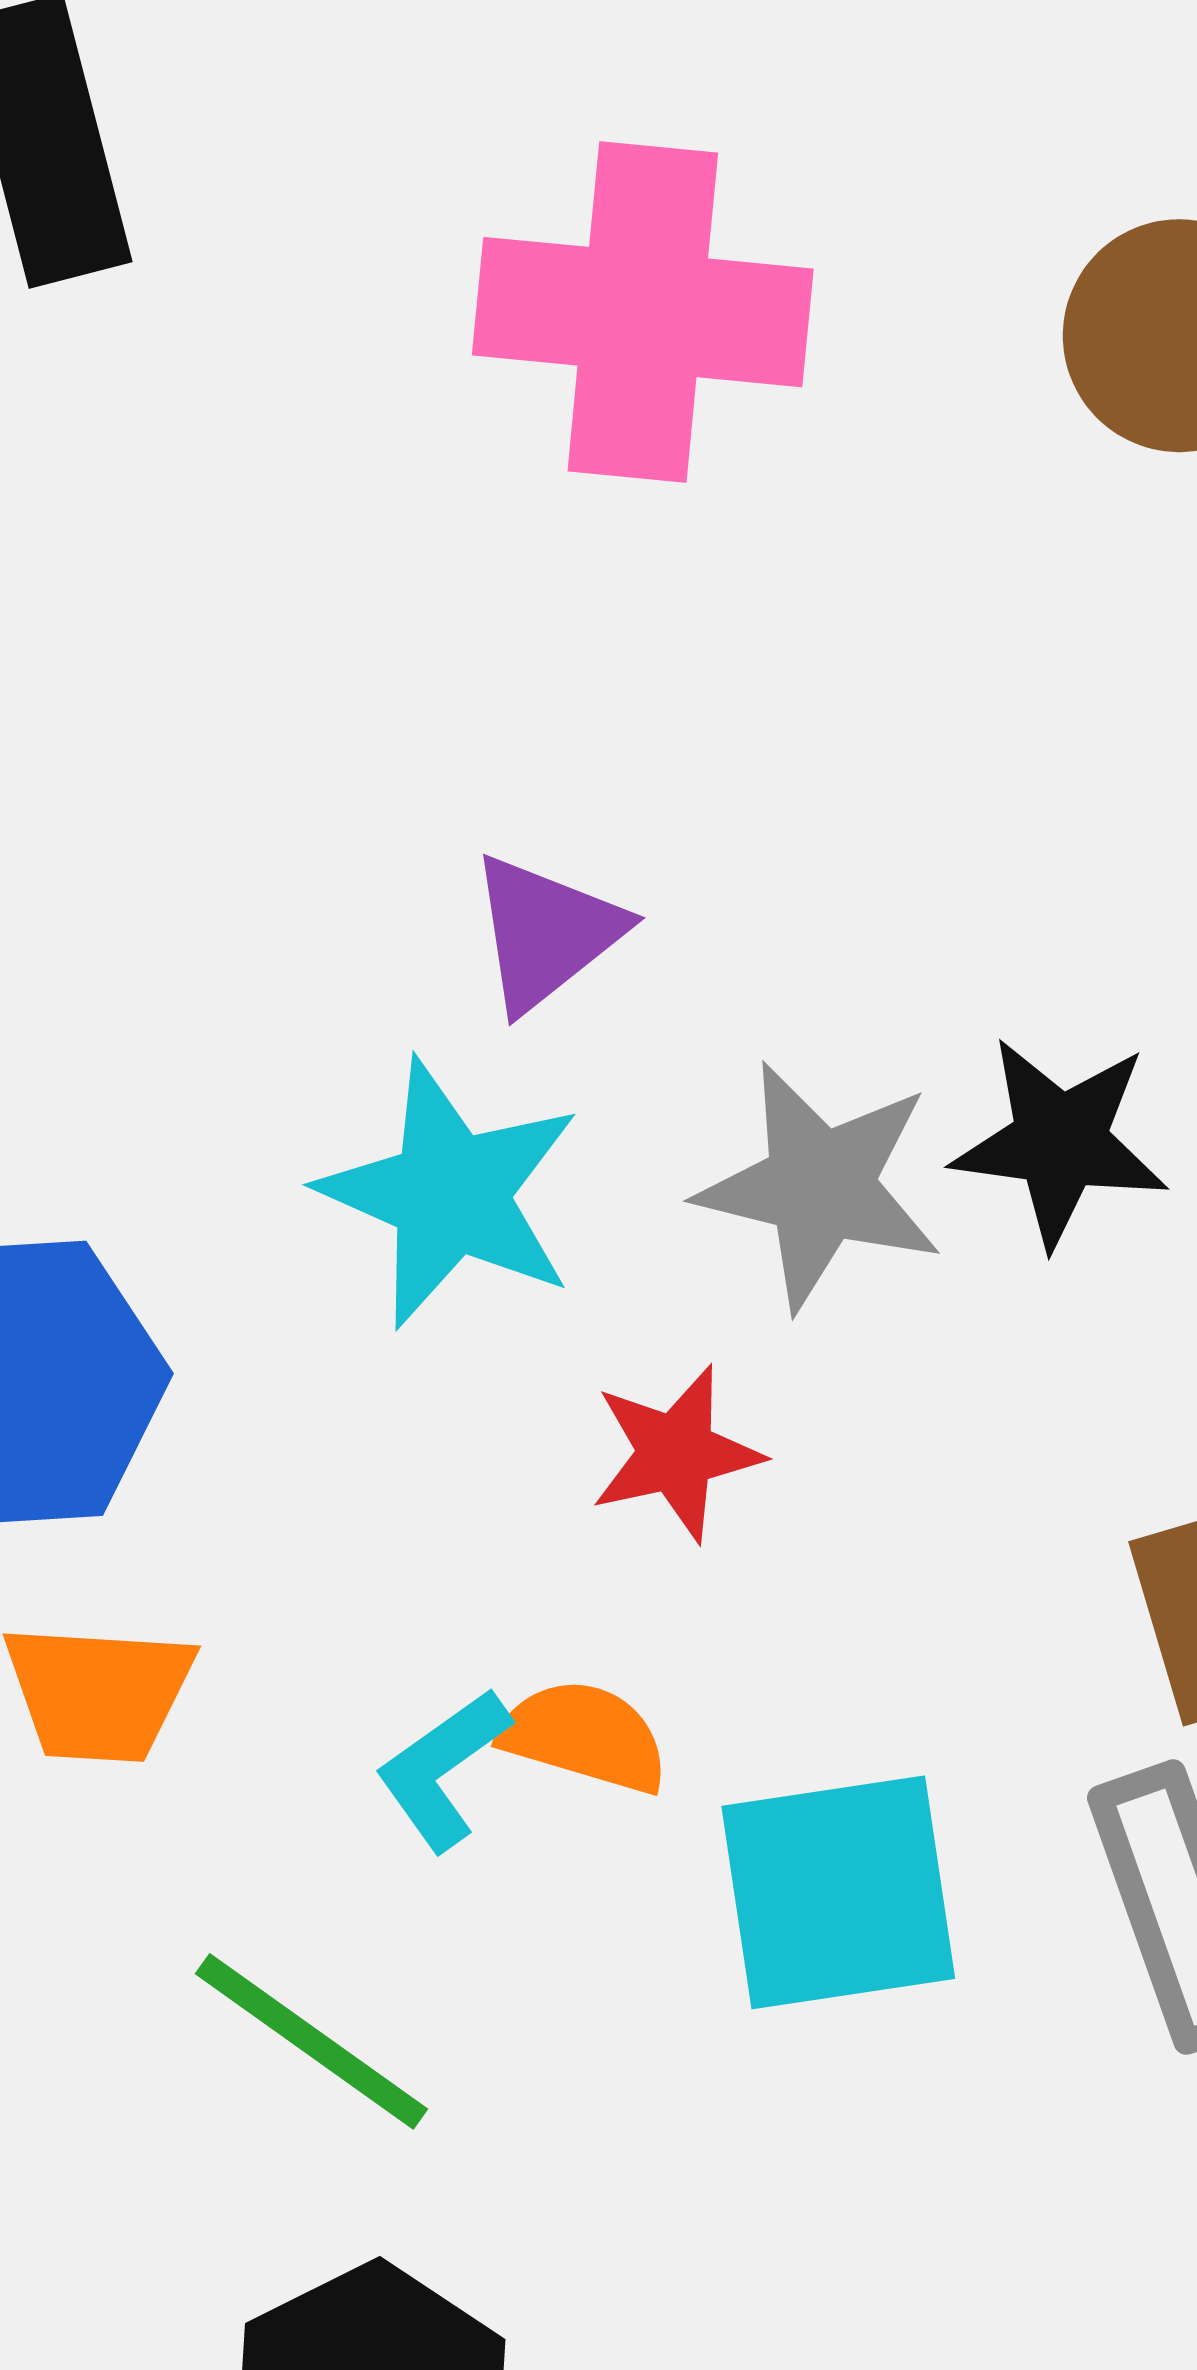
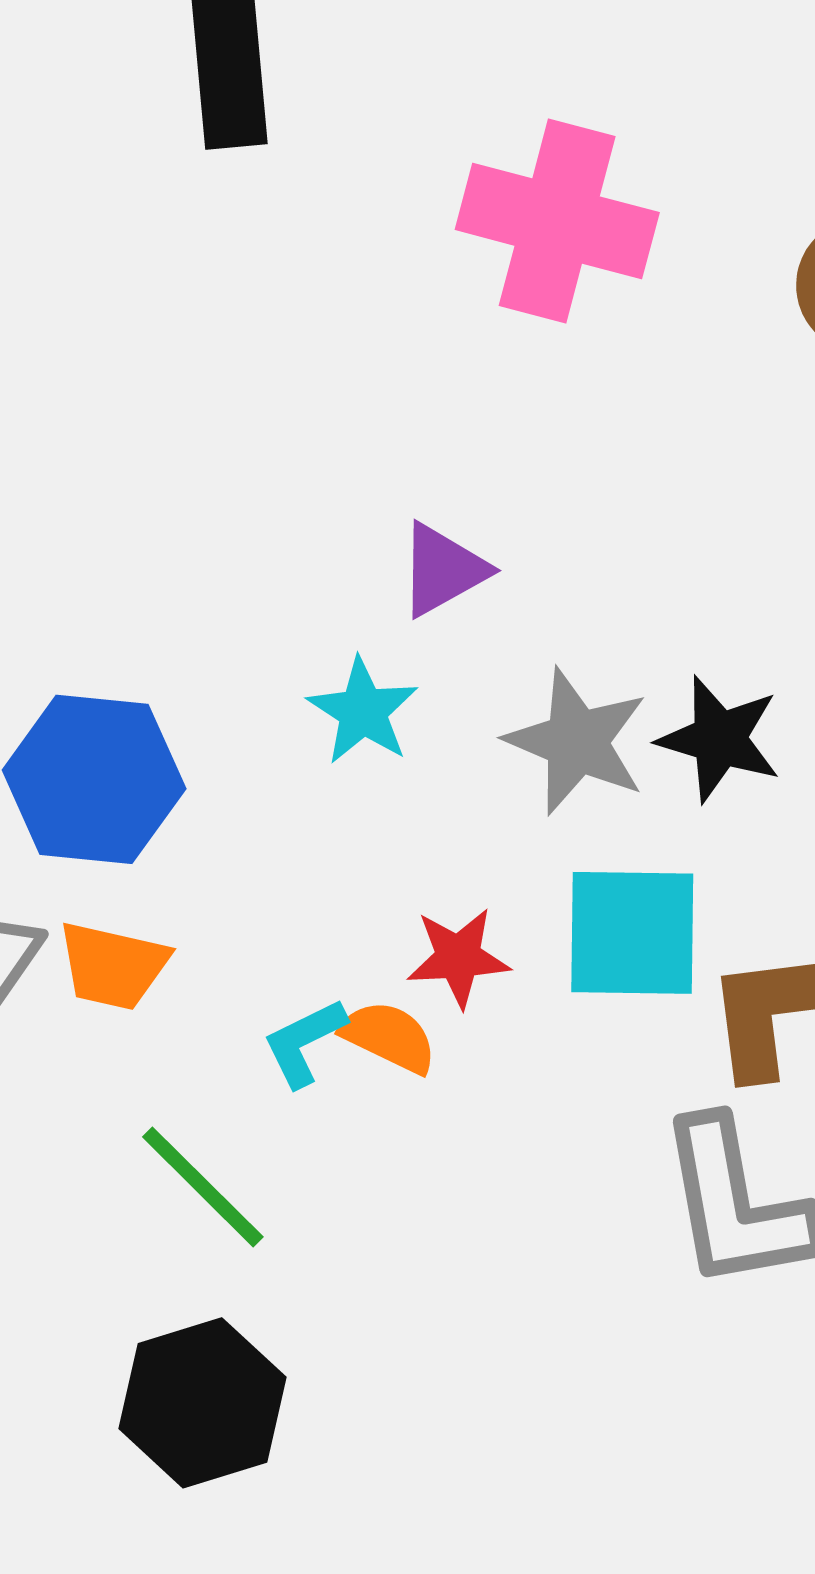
cyan star: (450, 1194) -> (363, 711), size x0.7
red star: (676, 1453) -> (458, 957), moved
cyan square: (838, 1892) -> (632, 933), moved

